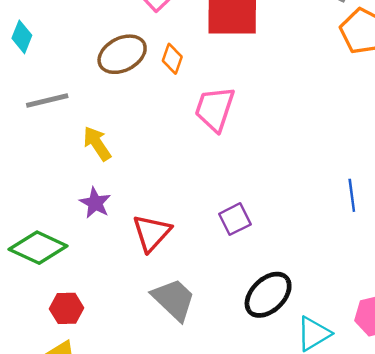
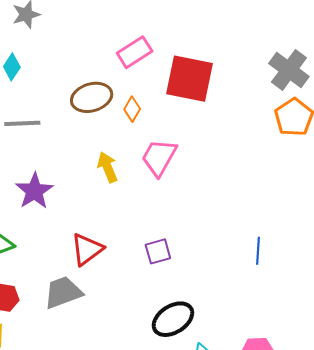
yellow arrow: (97, 144) -> (108, 167), moved
purple star: (95, 203) -> (34, 191), moved, size x1.4
gray trapezoid: (174, 299) -> (63, 292), moved, turned -75

